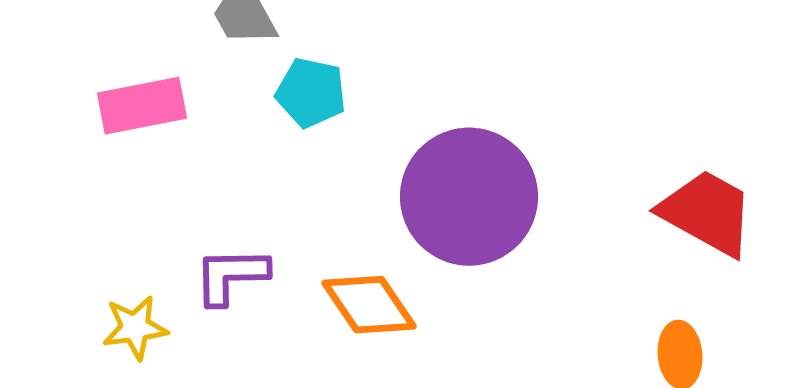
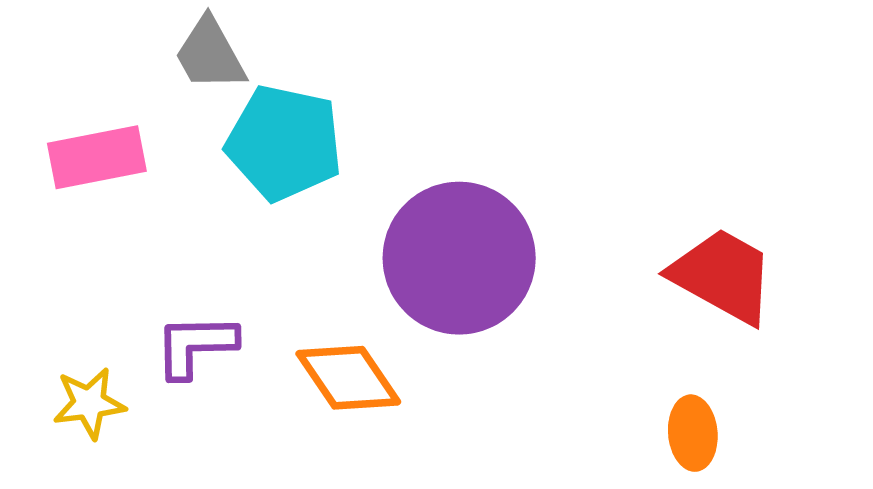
cyan pentagon: (311, 93) -> (284, 143), size x1.5

